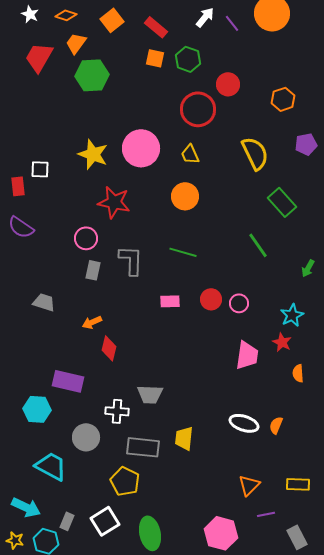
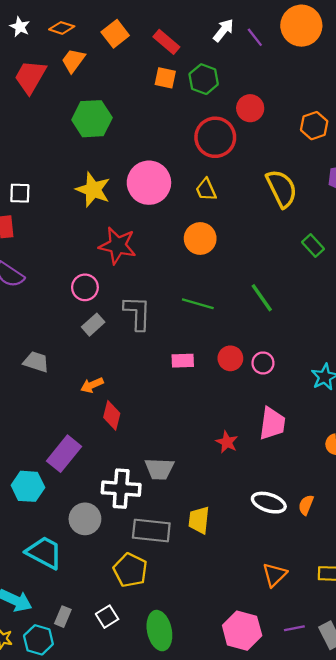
green hexagon: (92, 75) -> (92, 119), moved
white square: (40, 169) -> (20, 193), moved
green rectangle: (282, 202) -> (313, 245), size x0.7
green line: (258, 245) -> (262, 298), moved
gray rectangle: (93, 270) -> (93, 325), turned 36
red star: (282, 342) -> (227, 442), moved
purple rectangle: (68, 381) -> (64, 454), turned -64
white cross: (117, 411) -> (121, 489), size x1.4
purple line: (266, 514) -> (294, 628), moved
white square: (105, 521) -> (107, 617), size x0.7

